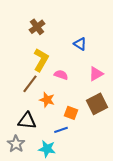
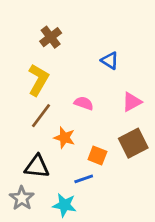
yellow L-shape: (41, 60) -> (38, 80), moved

